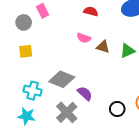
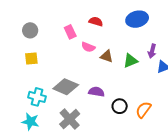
pink rectangle: (43, 11) -> (70, 32), moved
purple semicircle: (85, 93) -> (96, 92), moved, turned -35
black circle: (117, 109) -> (120, 106), moved

